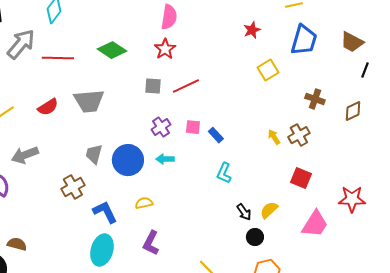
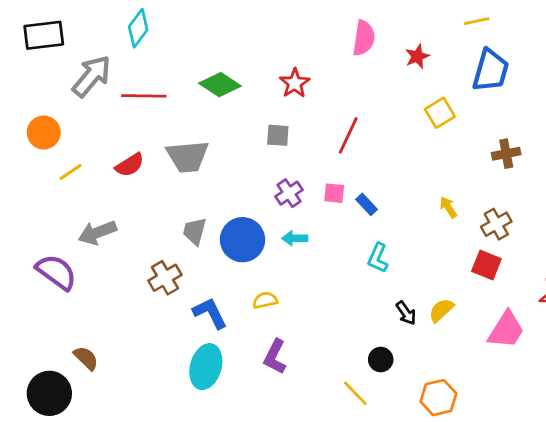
pink semicircle: (169, 17) -> (364, 38), moved
red line: (186, 86) -> (348, 135), moved, turned -40
brown cross: (315, 99) -> (506, 154), turned -30
brown cross: (299, 135) -> (496, 224), moved
black circle: (255, 237) -> (381, 360), moved
brown semicircle: (17, 244) -> (86, 358), turned 30

